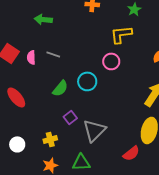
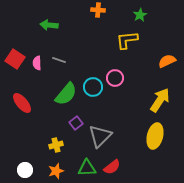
pink circle: (111, 61) -> (115, 78), moved
green semicircle: (60, 88) -> (66, 94), size x1.4
white circle: (17, 144) -> (25, 170), moved
red semicircle: (131, 153) -> (112, 167), moved

